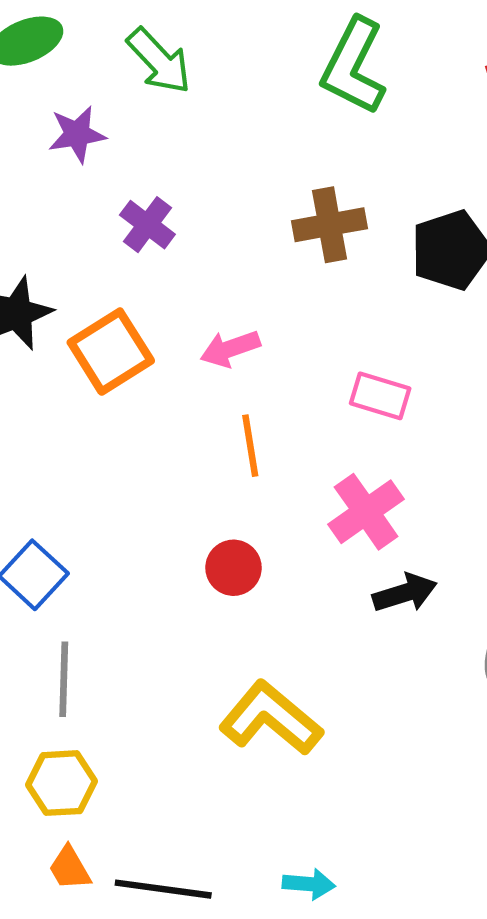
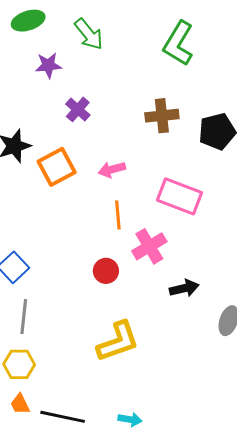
pink rectangle: (380, 396) -> (179, 196), size x1.6
pink cross: (366, 512) -> (149, 246), moved
yellow L-shape: (271, 718) -> (118, 342), turned 117

